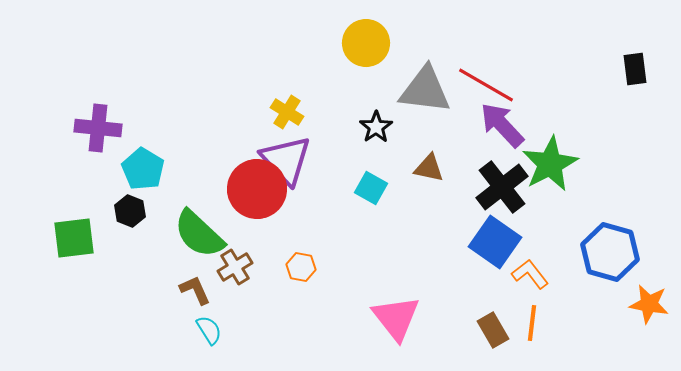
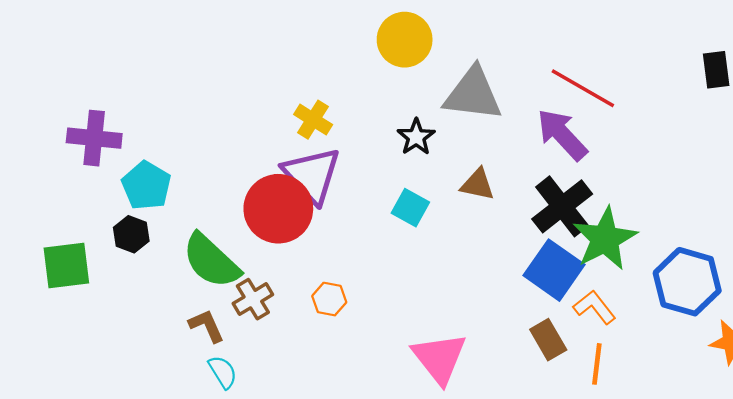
red line: (486, 85) -> (583, 88), moved
green star: (550, 164) -> (605, 239), moved
brown rectangle: (493, 330) -> (548, 340), moved

